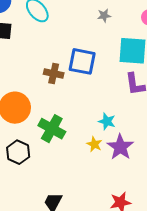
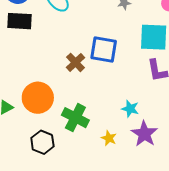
brown cross: (54, 74) -> (76, 62), turned 36
yellow star: (94, 144) -> (109, 138), moved

